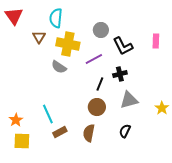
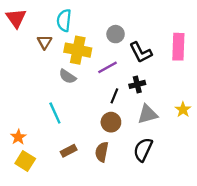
pink rectangle: (156, 41) -> (178, 47), size x1.6
yellow star: (162, 108) -> (183, 110), moved
cyan line: (48, 114) -> (55, 113), moved
black semicircle: (125, 131) -> (143, 150), size x1.5
yellow square: (22, 141) -> (25, 161), turned 30

